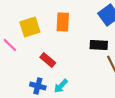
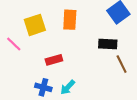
red rectangle: (48, 60) -> (54, 60), turned -56

